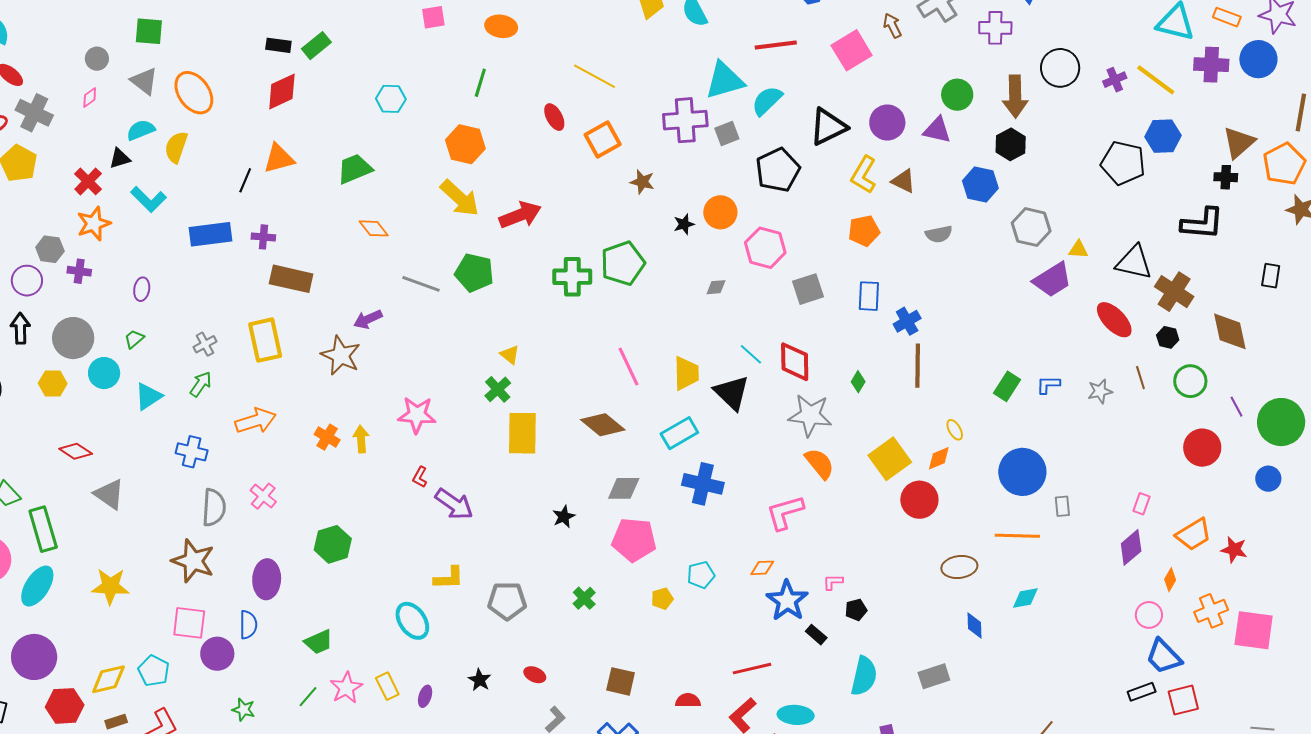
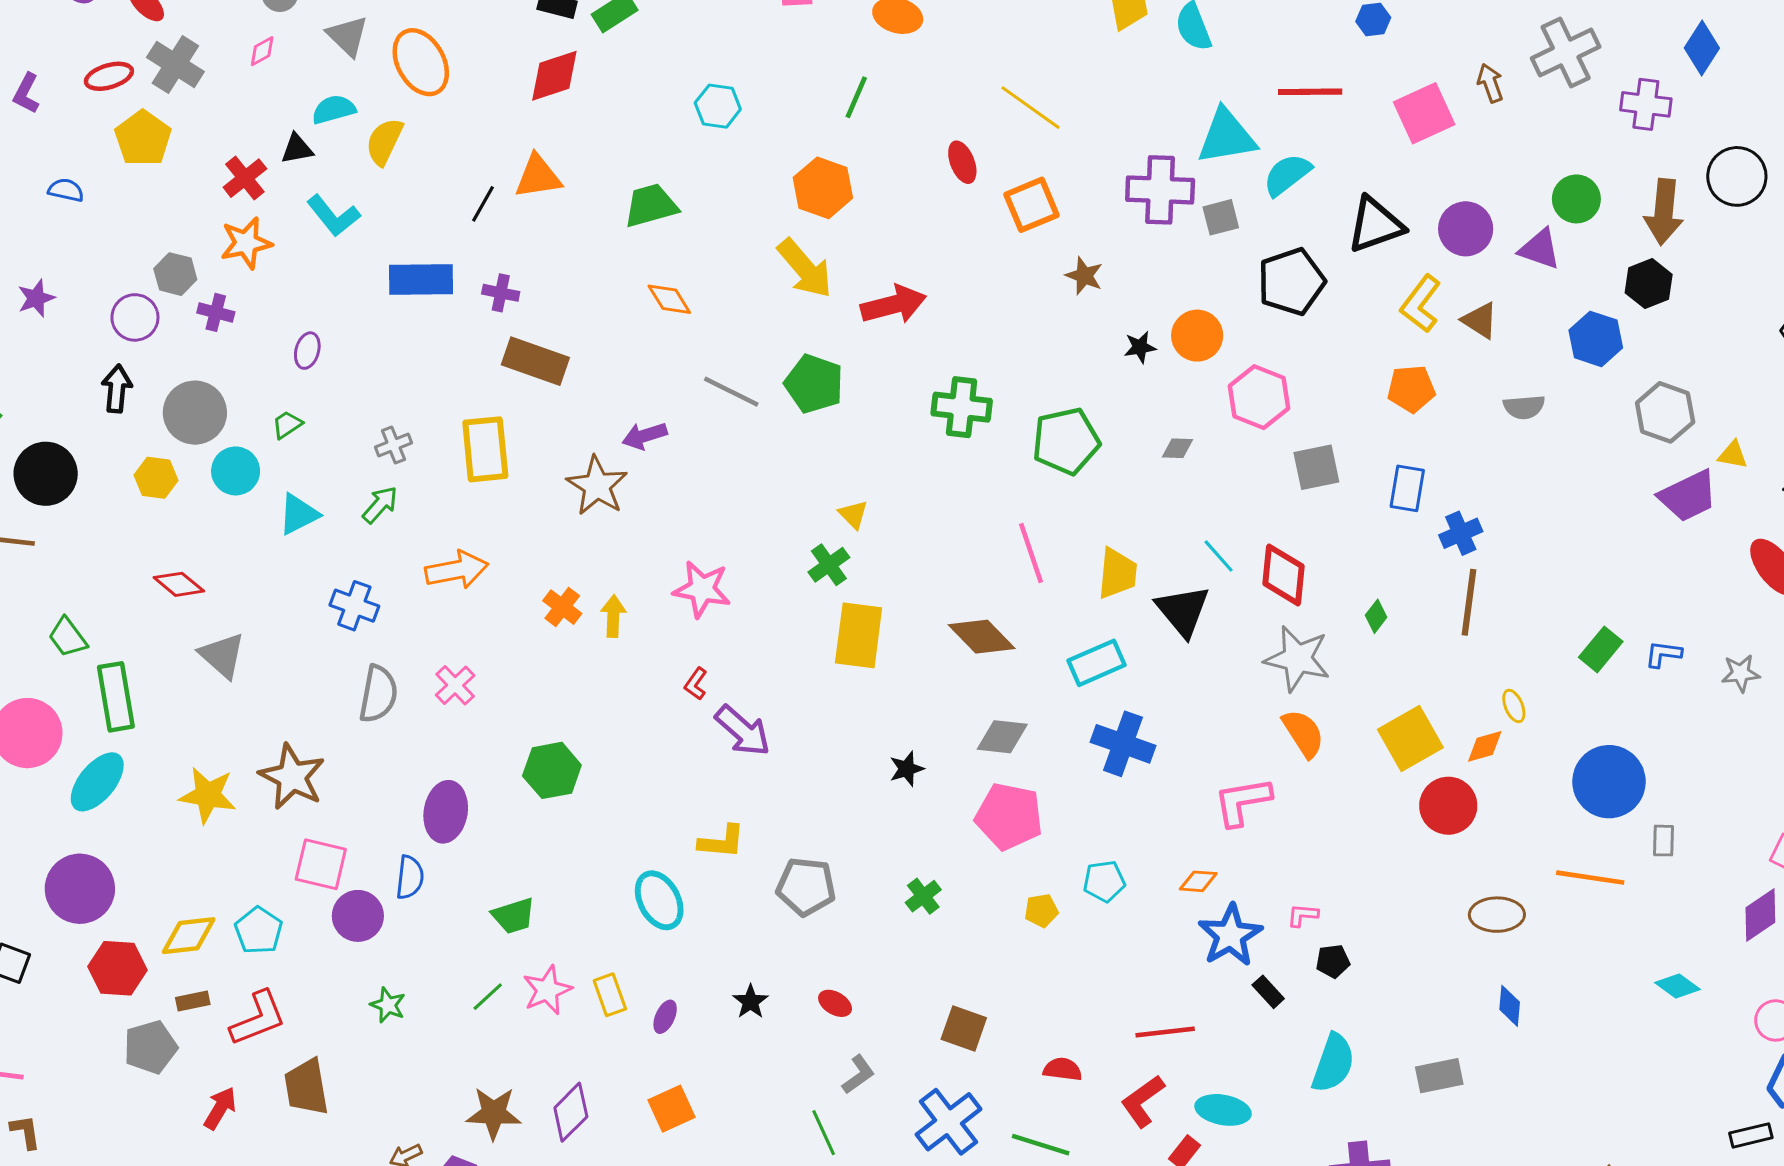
green pentagon: (623, 263) -> (1066, 441), moved
brown star: (193, 561) -> (292, 777), moved
cyan diamond: (1025, 598) -> (1677, 986), moved, turned 40

